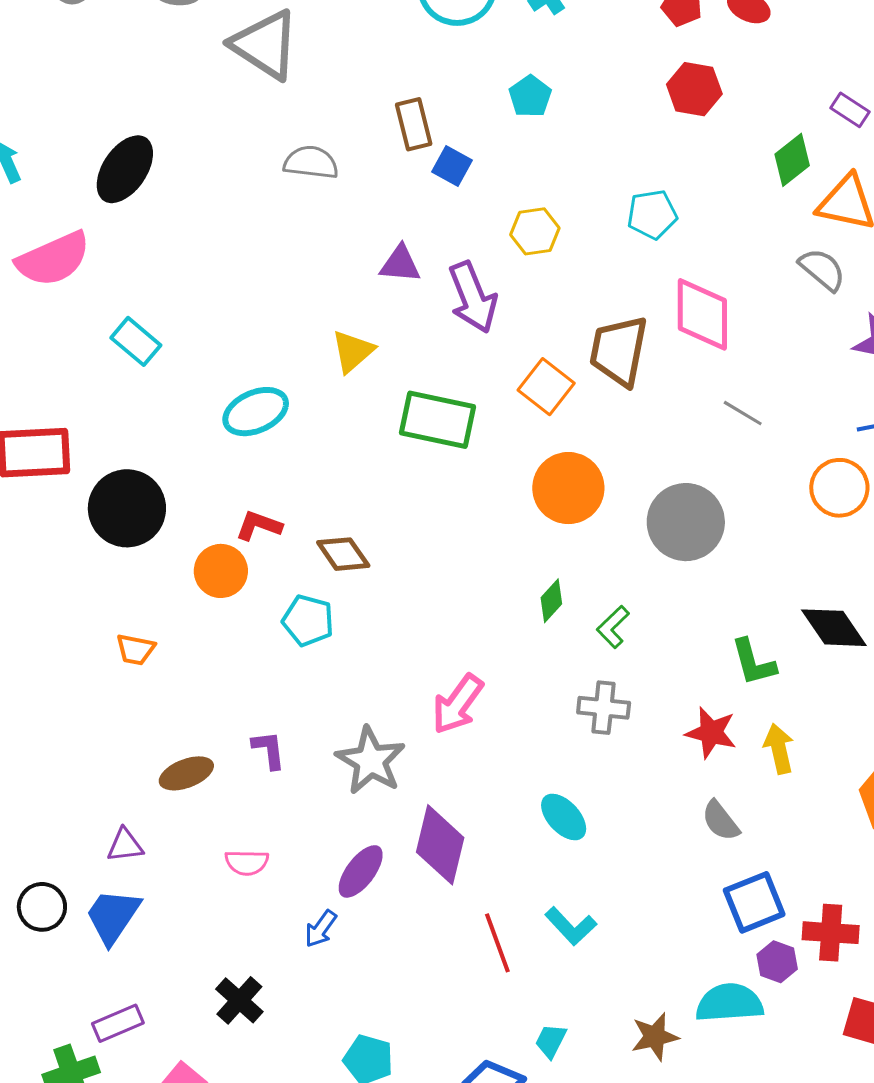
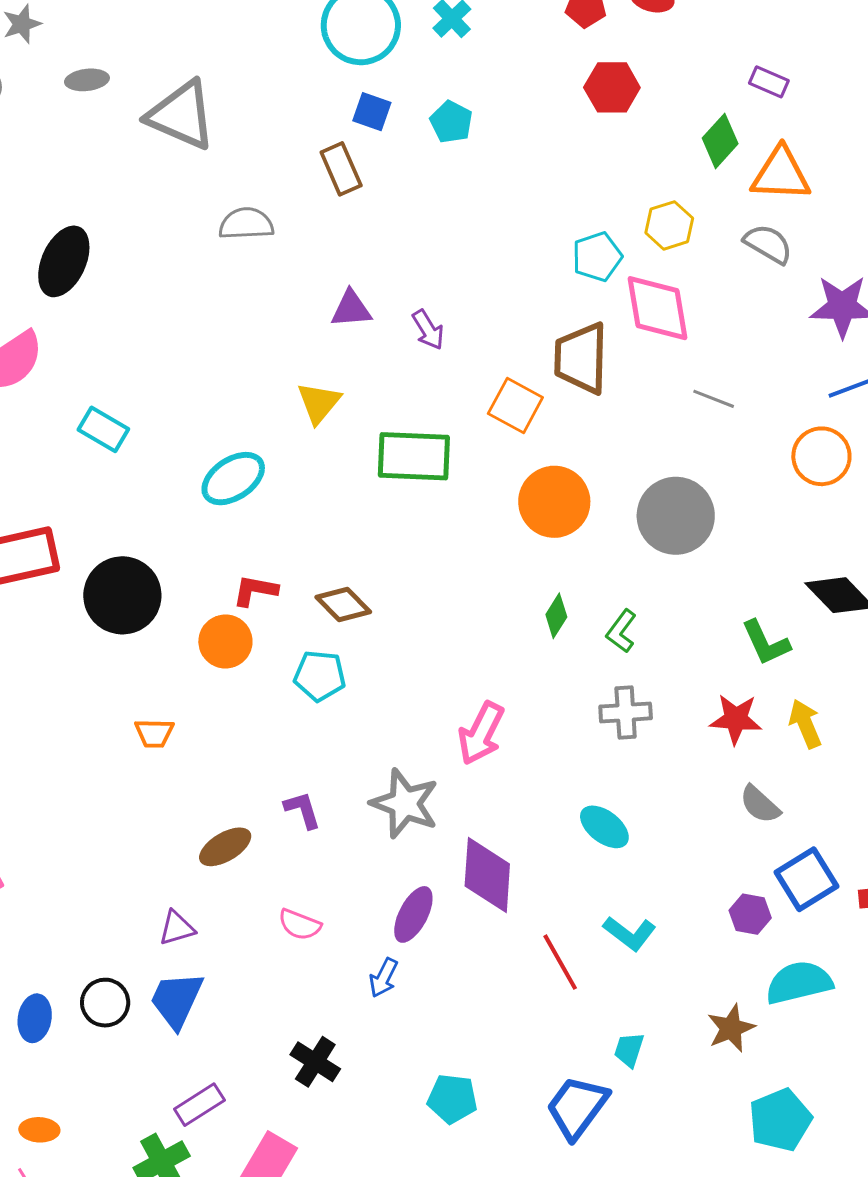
blue square: (452, 166) -> (372, 112), moved
cyan pentagon: (652, 214) -> (597, 257), moved
yellow hexagon: (535, 231) -> (669, 225), moved
purple arrow: (473, 297) -> (428, 330), size x0.6
pink semicircle: (247, 862) -> (300, 925), turned 30
purple hexagon: (777, 962) -> (750, 914), moved

